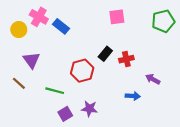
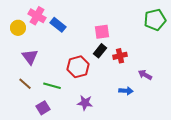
pink square: (117, 17) -> (102, 32), moved
brown line: (19, 83) -> (25, 84), moved
purple square: (65, 114) -> (43, 108), moved

